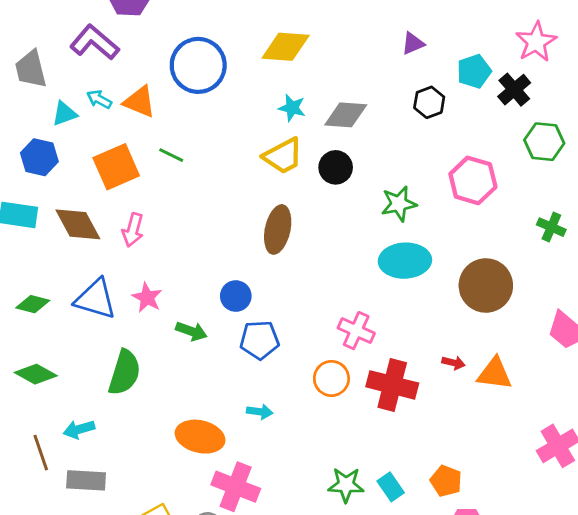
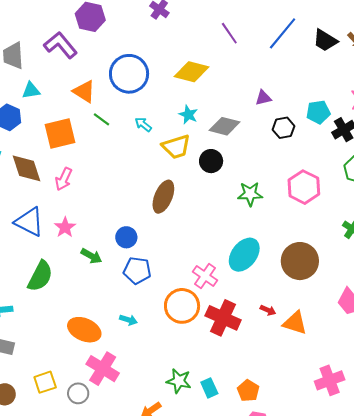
purple triangle: (413, 43) -> (263, 98), moved
cyan arrow: (99, 99) -> (143, 124), moved
green line: (171, 155) -> (102, 119), moved
cyan ellipse: (405, 261) -> (244, 255), moved, turned -60
orange circle: (331, 378) -> (182, 306), size x1.4

